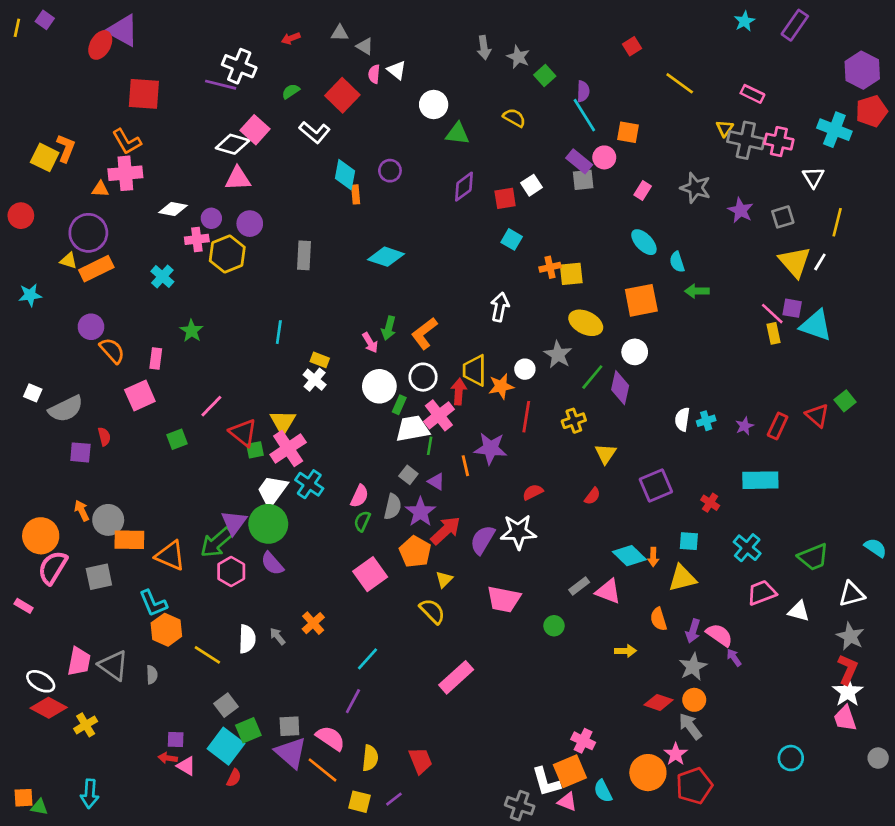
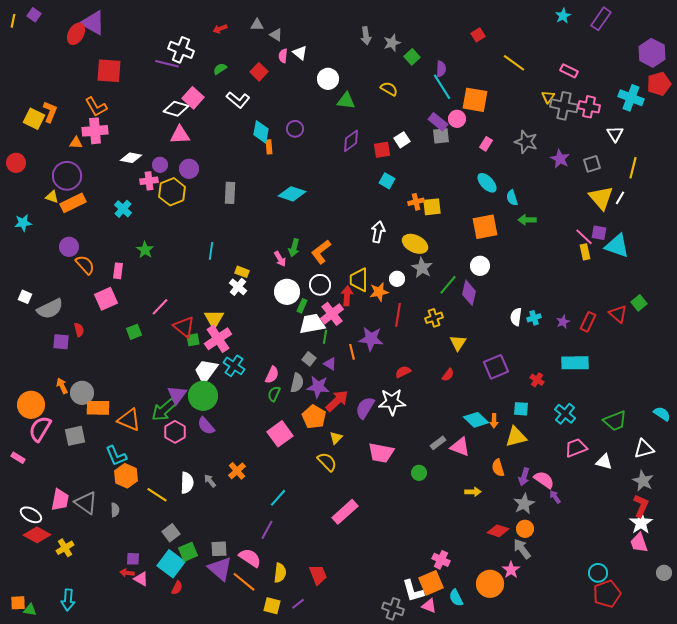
gray star: (518, 57) -> (392, 43), turned 30
red square: (342, 95) -> (259, 72), size x0.7
orange square: (628, 132) -> (475, 100), size x1.5
yellow ellipse: (586, 323) -> (415, 244), moved
purple star: (420, 512) -> (318, 387), turned -30
red pentagon: (694, 786) -> (607, 594), moved

